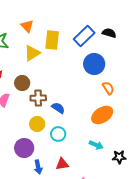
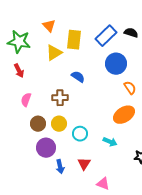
brown circle: (22, 83) -> (38, 124), moved
blue semicircle: (58, 108) -> (78, 77), moved
cyan arrow: (96, 145) -> (110, 142), moved
red triangle: (62, 164) -> (84, 164), turned -48

